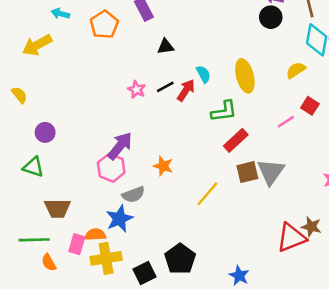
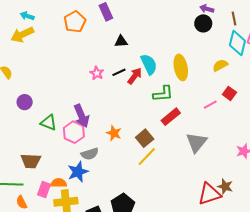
cyan arrow: (60, 14) -> (27, 16), moved
cyan semicircle: (203, 74) -> (149, 64), size x1.5
purple arrow: (120, 146) -> (81, 116), turned 115
green triangle: (33, 167) -> (49, 123), moved
brown square: (247, 172) -> (145, 138), moved, turned -30

